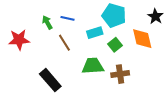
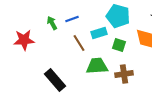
blue line: (67, 18) -> (72, 19), turned -32
brown line: (64, 43) -> (79, 43), moved
green square: (115, 45) -> (119, 45), turned -32

